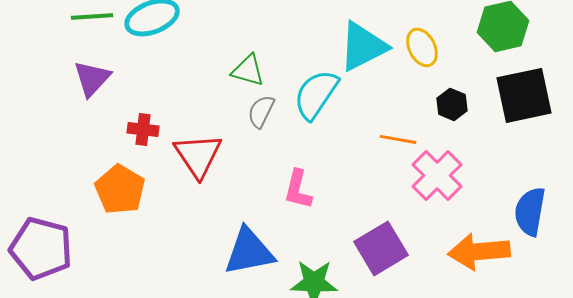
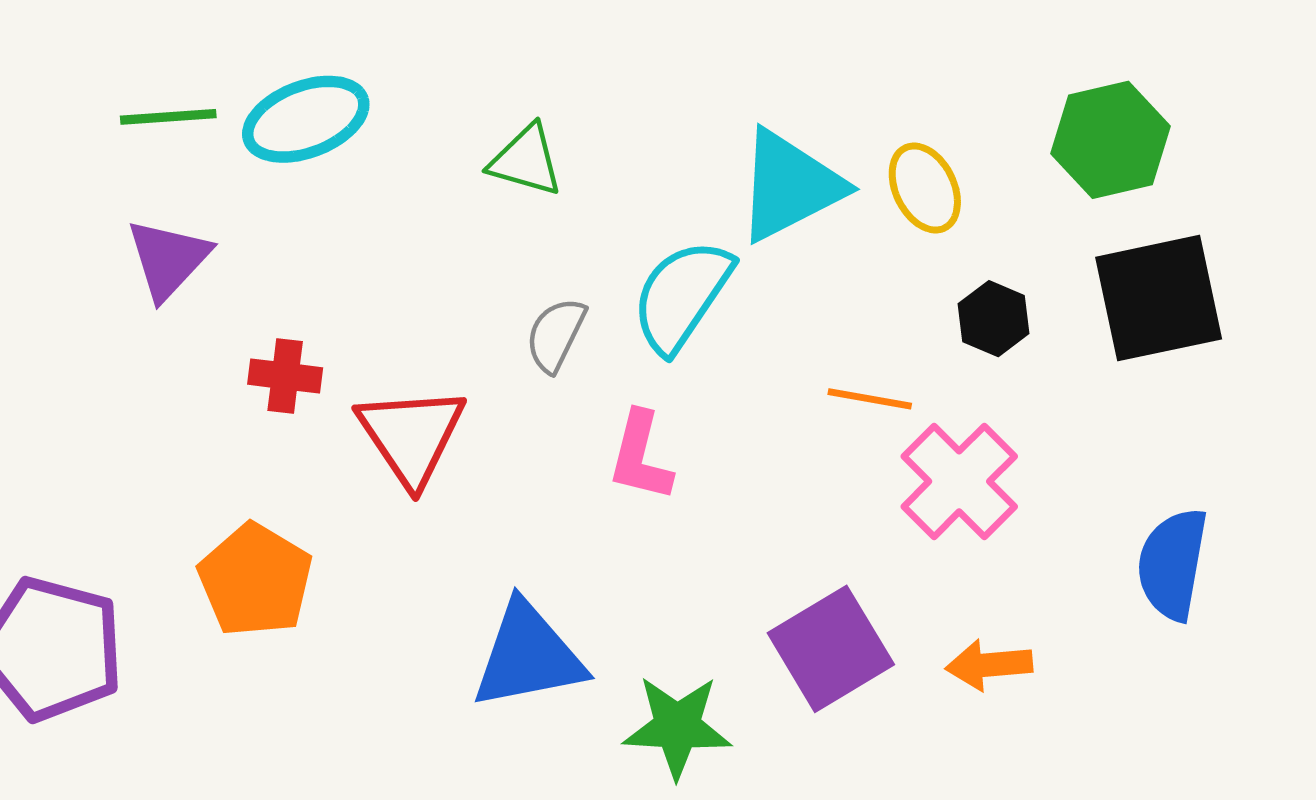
green triangle: (248, 70) -> (526, 160), moved
orange pentagon: (120, 189) -> (255, 580), moved
pink L-shape: (298, 189) -> (641, 456), moved
orange arrow: (479, 251) -> (989, 665), moved, size x0.6

